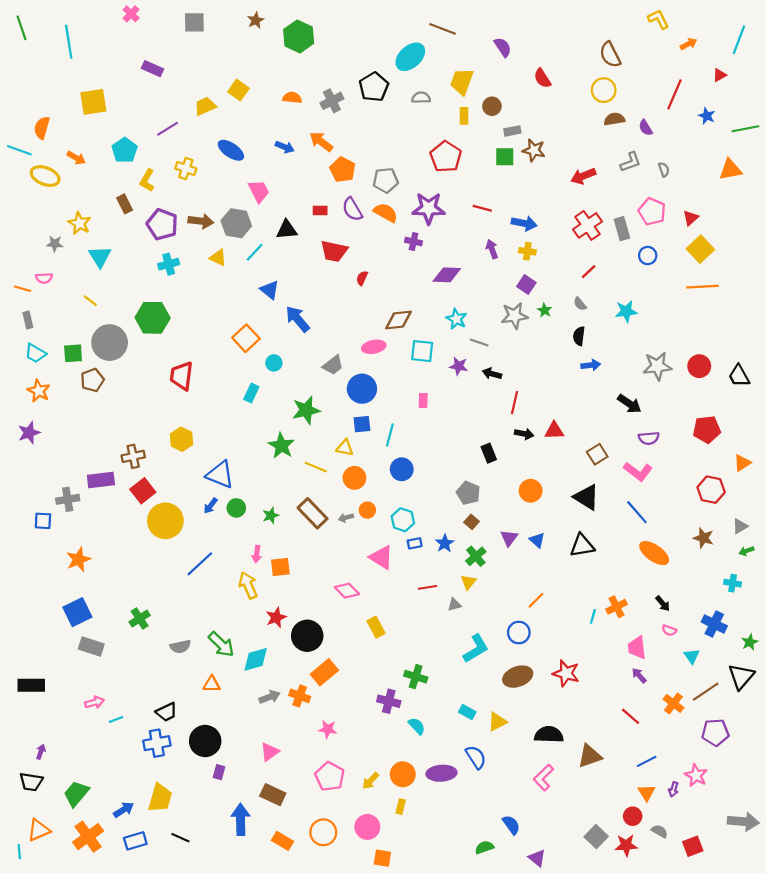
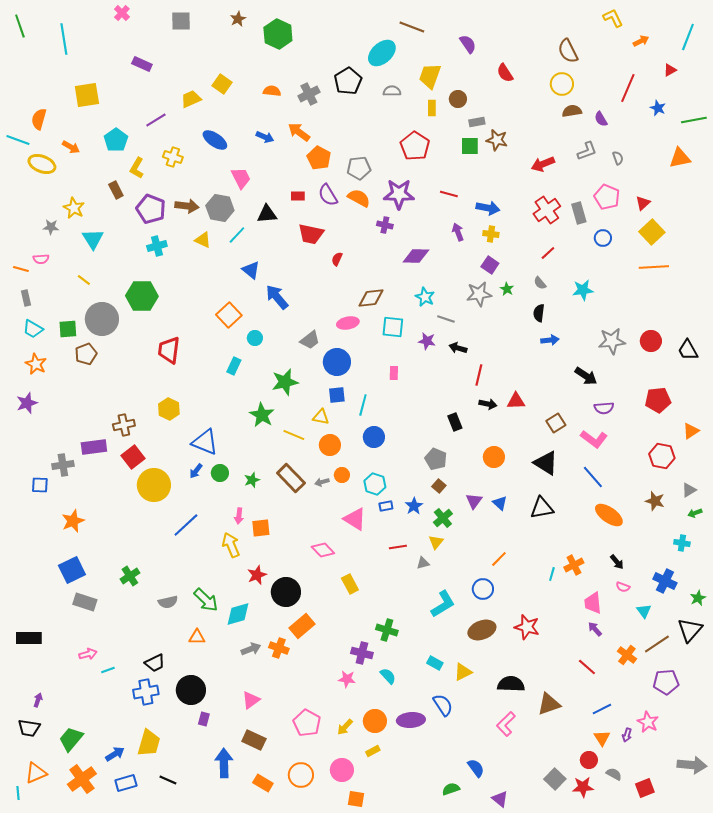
pink star: (328, 729) -> (347, 679), moved
yellow rectangle: (401, 807) -> (373, 751), turned 48

